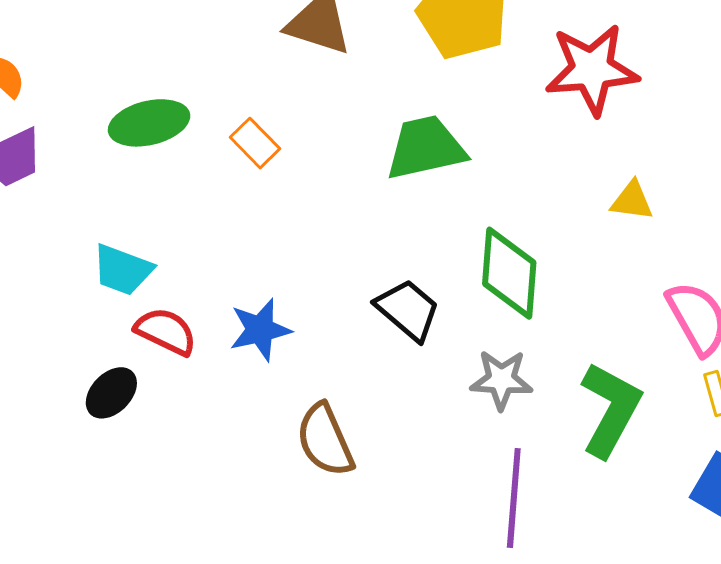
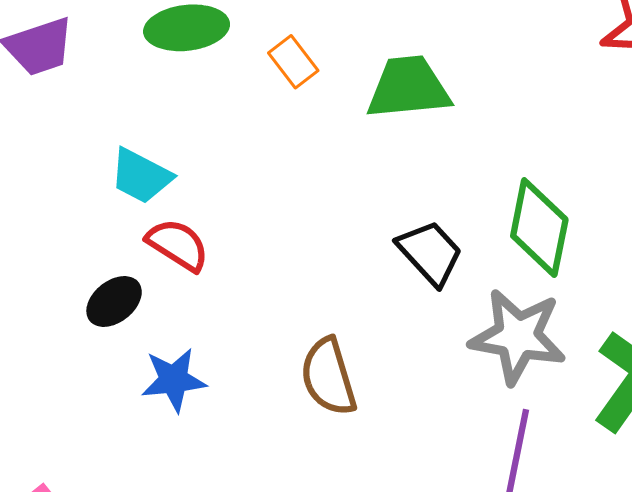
green trapezoid: (426, 148) -> (408, 88), moved
blue star: (260, 330) -> (174, 380), moved
gray star: (501, 380) -> (518, 336), size x1.5

